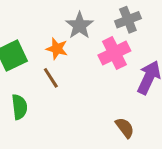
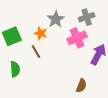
brown semicircle: (125, 128) -> (81, 86), turned 56

